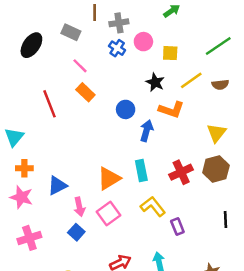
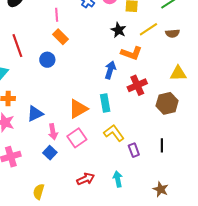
pink line: (80, 66) -> (57, 15), turned 40
red line: (50, 104) -> (17, 46), moved
blue circle: (126, 109) -> (47, 60), moved
yellow triangle: (216, 133) -> (178, 73), moved, turned 48
red cross: (181, 172) -> (137, 85), moved
black line: (225, 219) -> (162, 145), moved

